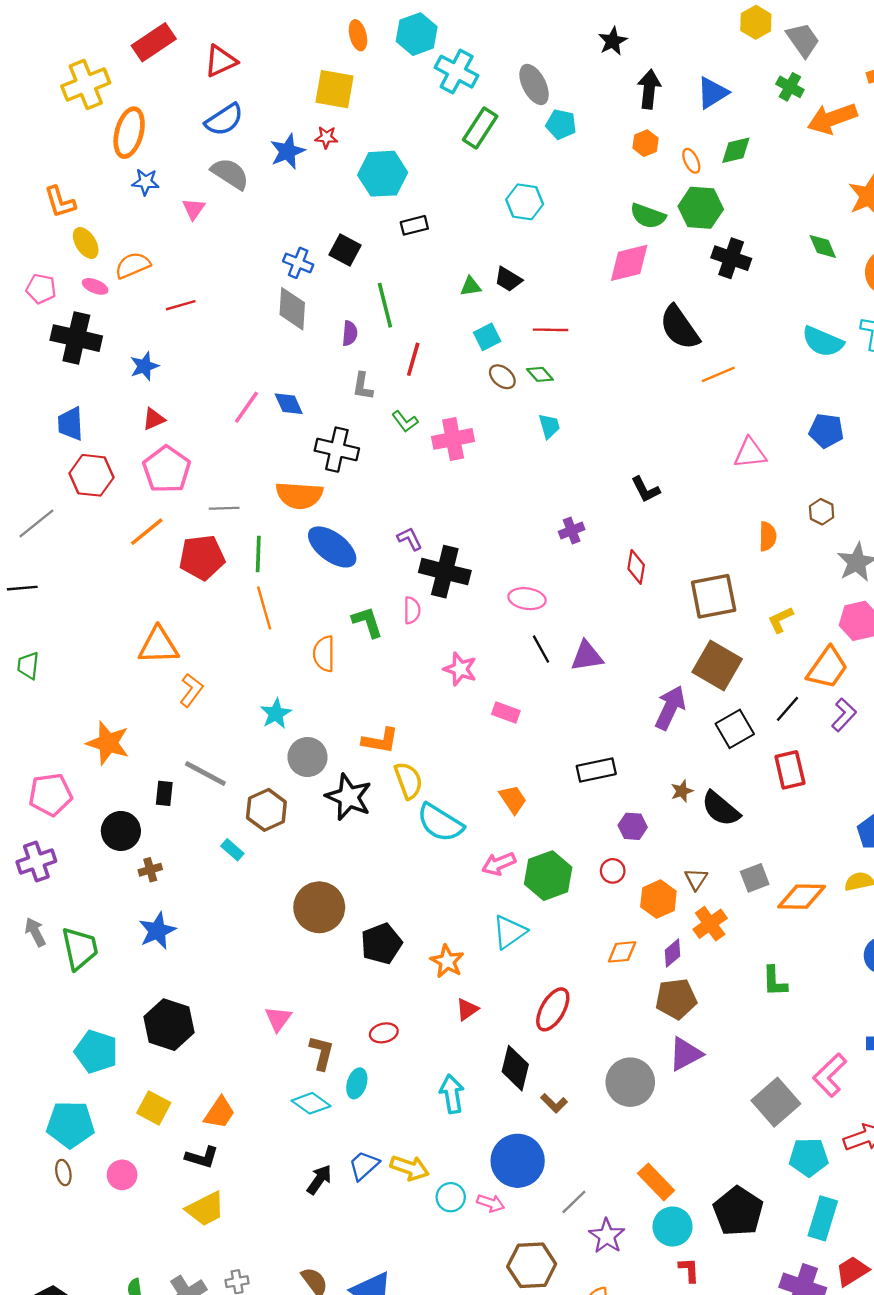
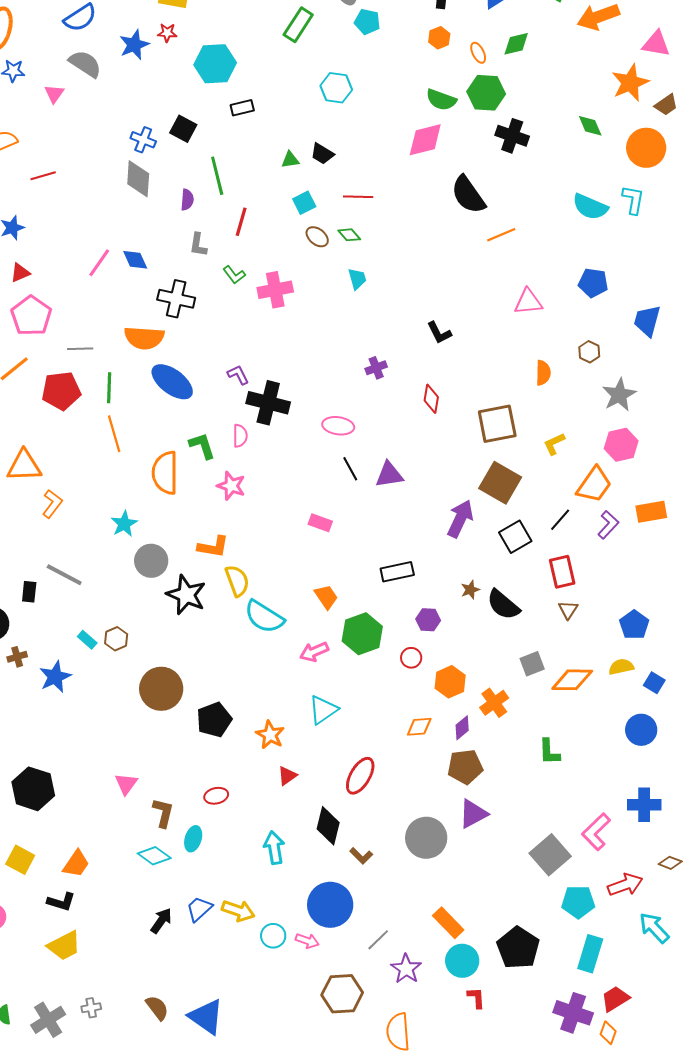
orange semicircle: (324, 654) -> (165, 473), size x1.4
pink star: (460, 669) -> (231, 486), moved
brown hexagon: (266, 810) -> (116, 639), moved, size x0.7
green hexagon: (548, 876) -> (362, 634), moved
brown triangle: (696, 879) -> (568, 610), moved
blue star: (157, 931) -> (55, 677), moved

